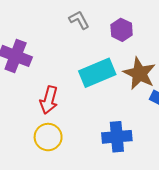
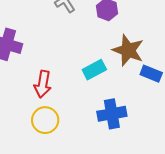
cyan rectangle: (97, 73) -> (94, 70), moved, size x0.7

